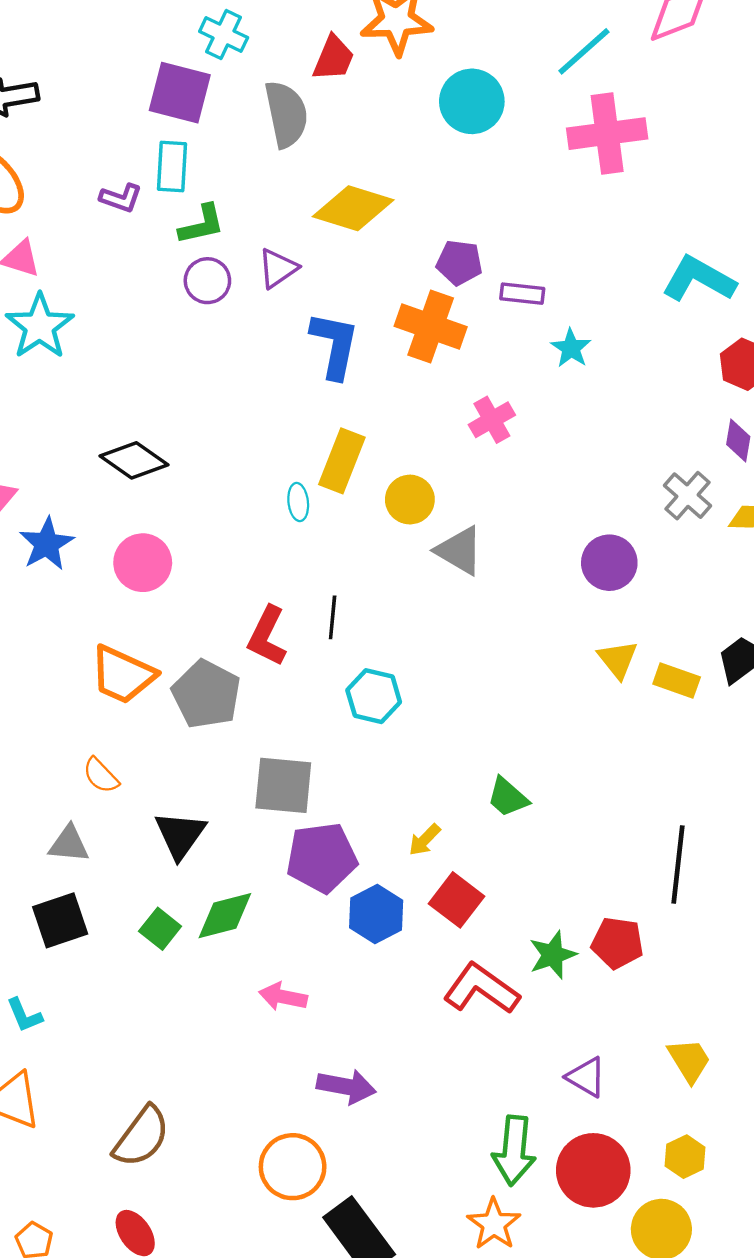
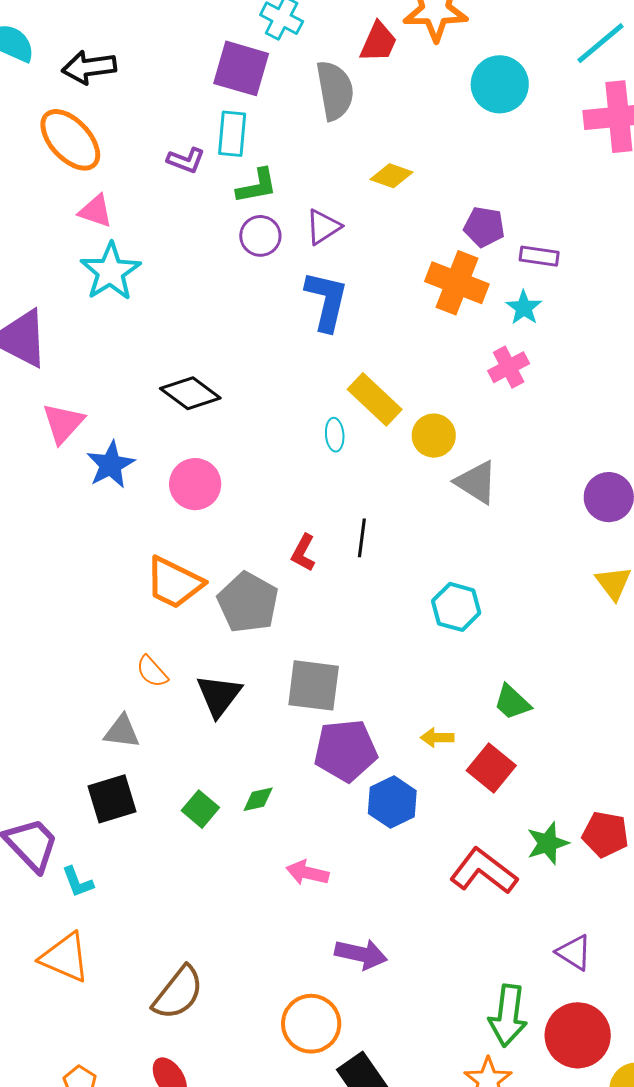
yellow diamond: (353, 208) -> (392, 176), size x0.6
blue L-shape: (335, 345) -> (326, 301), moved
cyan star: (571, 348) -> (524, 308), moved
yellow rectangle: (342, 461) -> (375, 399), turned -70
red L-shape: (267, 636) -> (303, 553), size x0.7
cyan hexagon: (374, 696) -> (456, 607), moved
black triangle: (180, 835) -> (219, 695), moved
yellow arrow: (425, 840) -> (437, 738), turned 44
red square: (457, 900) -> (491, 768), moved
green diamond: (225, 916) -> (258, 799), size x0.6

